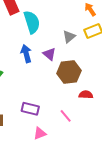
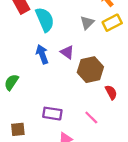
gray triangle: (69, 37) -> (87, 23), moved
red semicircle: (86, 95) -> (111, 92), turned 64

